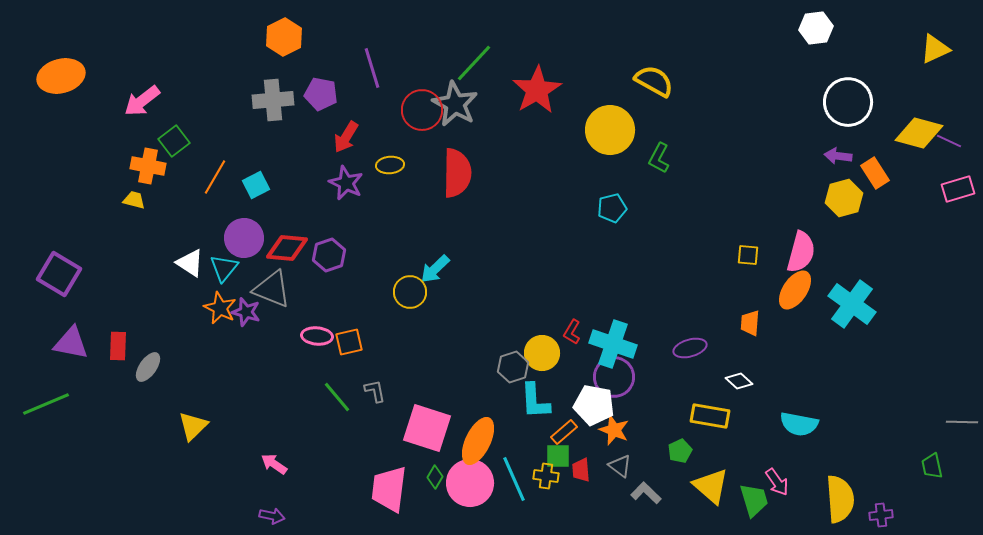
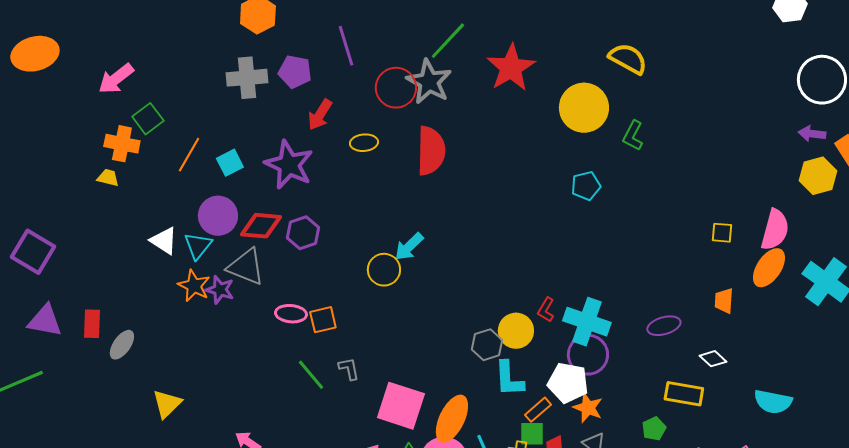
purple star: (346, 183) -> (289, 165), moved, size x1.4

